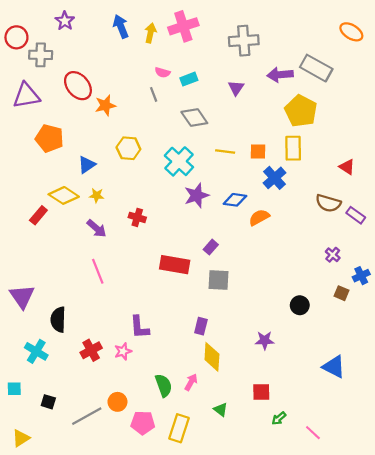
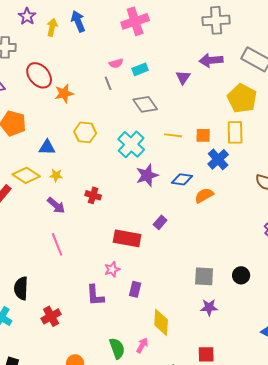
yellow arrow: (150, 33) -> (52, 27), moved
gray cross: (244, 41) -> (216, 20), moved
pink semicircle: (162, 72) -> (116, 63), turned -32
purple arrow: (280, 75) -> (211, 60), moved
blue triangle: (87, 165) -> (47, 147), turned 36
gray square: (218, 280) -> (204, 276), moved
purple rectangle: (201, 326) -> (135, 289), moved
pink star: (123, 351) -> (112, 269), moved

